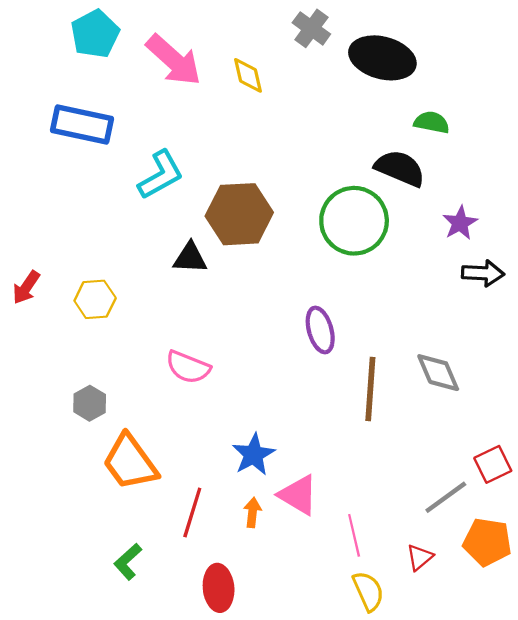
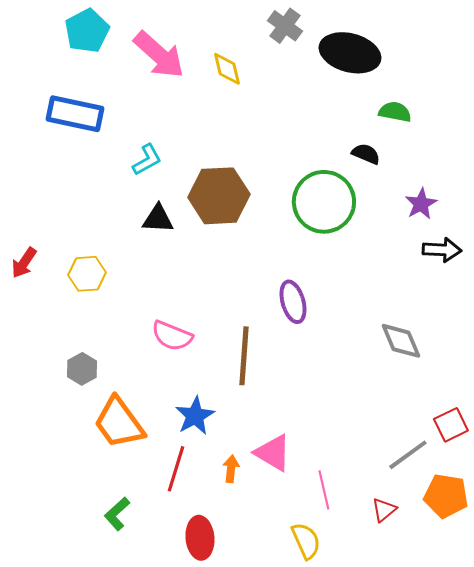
black semicircle: (400, 168) -> (366, 154), size x0.6
cyan L-shape: (161, 175) -> (147, 160), size x0.7
black triangle: (190, 258) -> (158, 219), moved
brown line: (370, 389) -> (244, 356), moved
blue star: (254, 455) -> (195, 416), moved
yellow semicircle: (368, 591) -> (306, 541), moved

